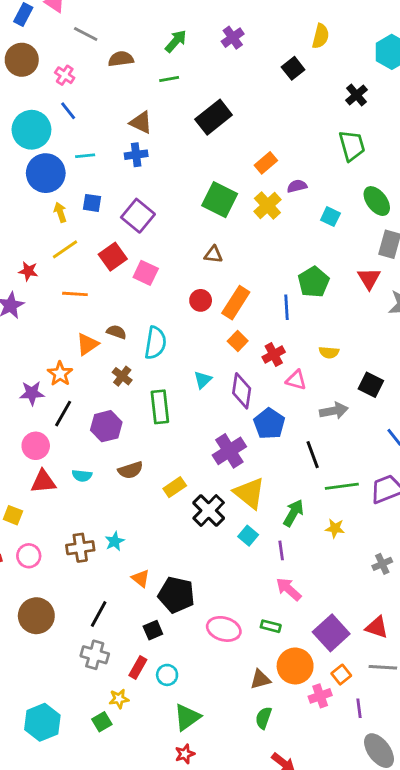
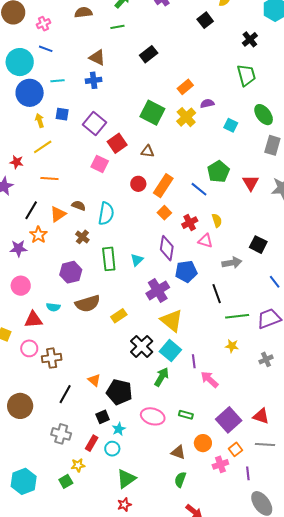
pink cross: (65, 75) -> (44, 24), turned 32
blue line: (68, 111) -> (46, 49), turned -32
black rectangle: (214, 117) -> (149, 54), size x0.7
red square: (113, 257) -> (117, 143), moved
red triangle: (369, 278) -> (251, 183), moved
blue line: (287, 307) -> (199, 189), turned -48
yellow semicircle: (329, 352) -> (217, 221), moved, turned -112
cyan triangle: (203, 380) -> (137, 260), moved
black line: (63, 414) -> (31, 210), moved
blue pentagon: (269, 424) -> (186, 271), turned 30
brown semicircle: (130, 470) -> (88, 303), size x1.4
red triangle: (43, 482) -> (33, 320), moved
black cross: (209, 510) -> (142, 346), moved
green arrow: (293, 513) -> (162, 377), moved
cyan square: (248, 536) -> (170, 351), size x1.5
cyan star: (115, 541) -> (119, 429), moved
pink circle: (29, 556) -> (29, 348), moved
gray cross: (382, 564) -> (266, 359), moved
pink arrow: (289, 589) -> (209, 379), moved
black line: (99, 614) -> (65, 394), moved
orange circle: (295, 666) -> (203, 443), size x0.7
brown triangle: (260, 679) -> (178, 452), turned 35

